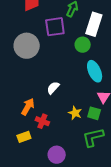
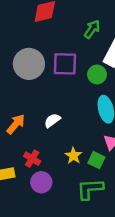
purple square: (55, 27) -> (65, 64), moved
orange arrow: (28, 107) -> (16, 124), moved
purple circle: (57, 155) -> (41, 182), moved

